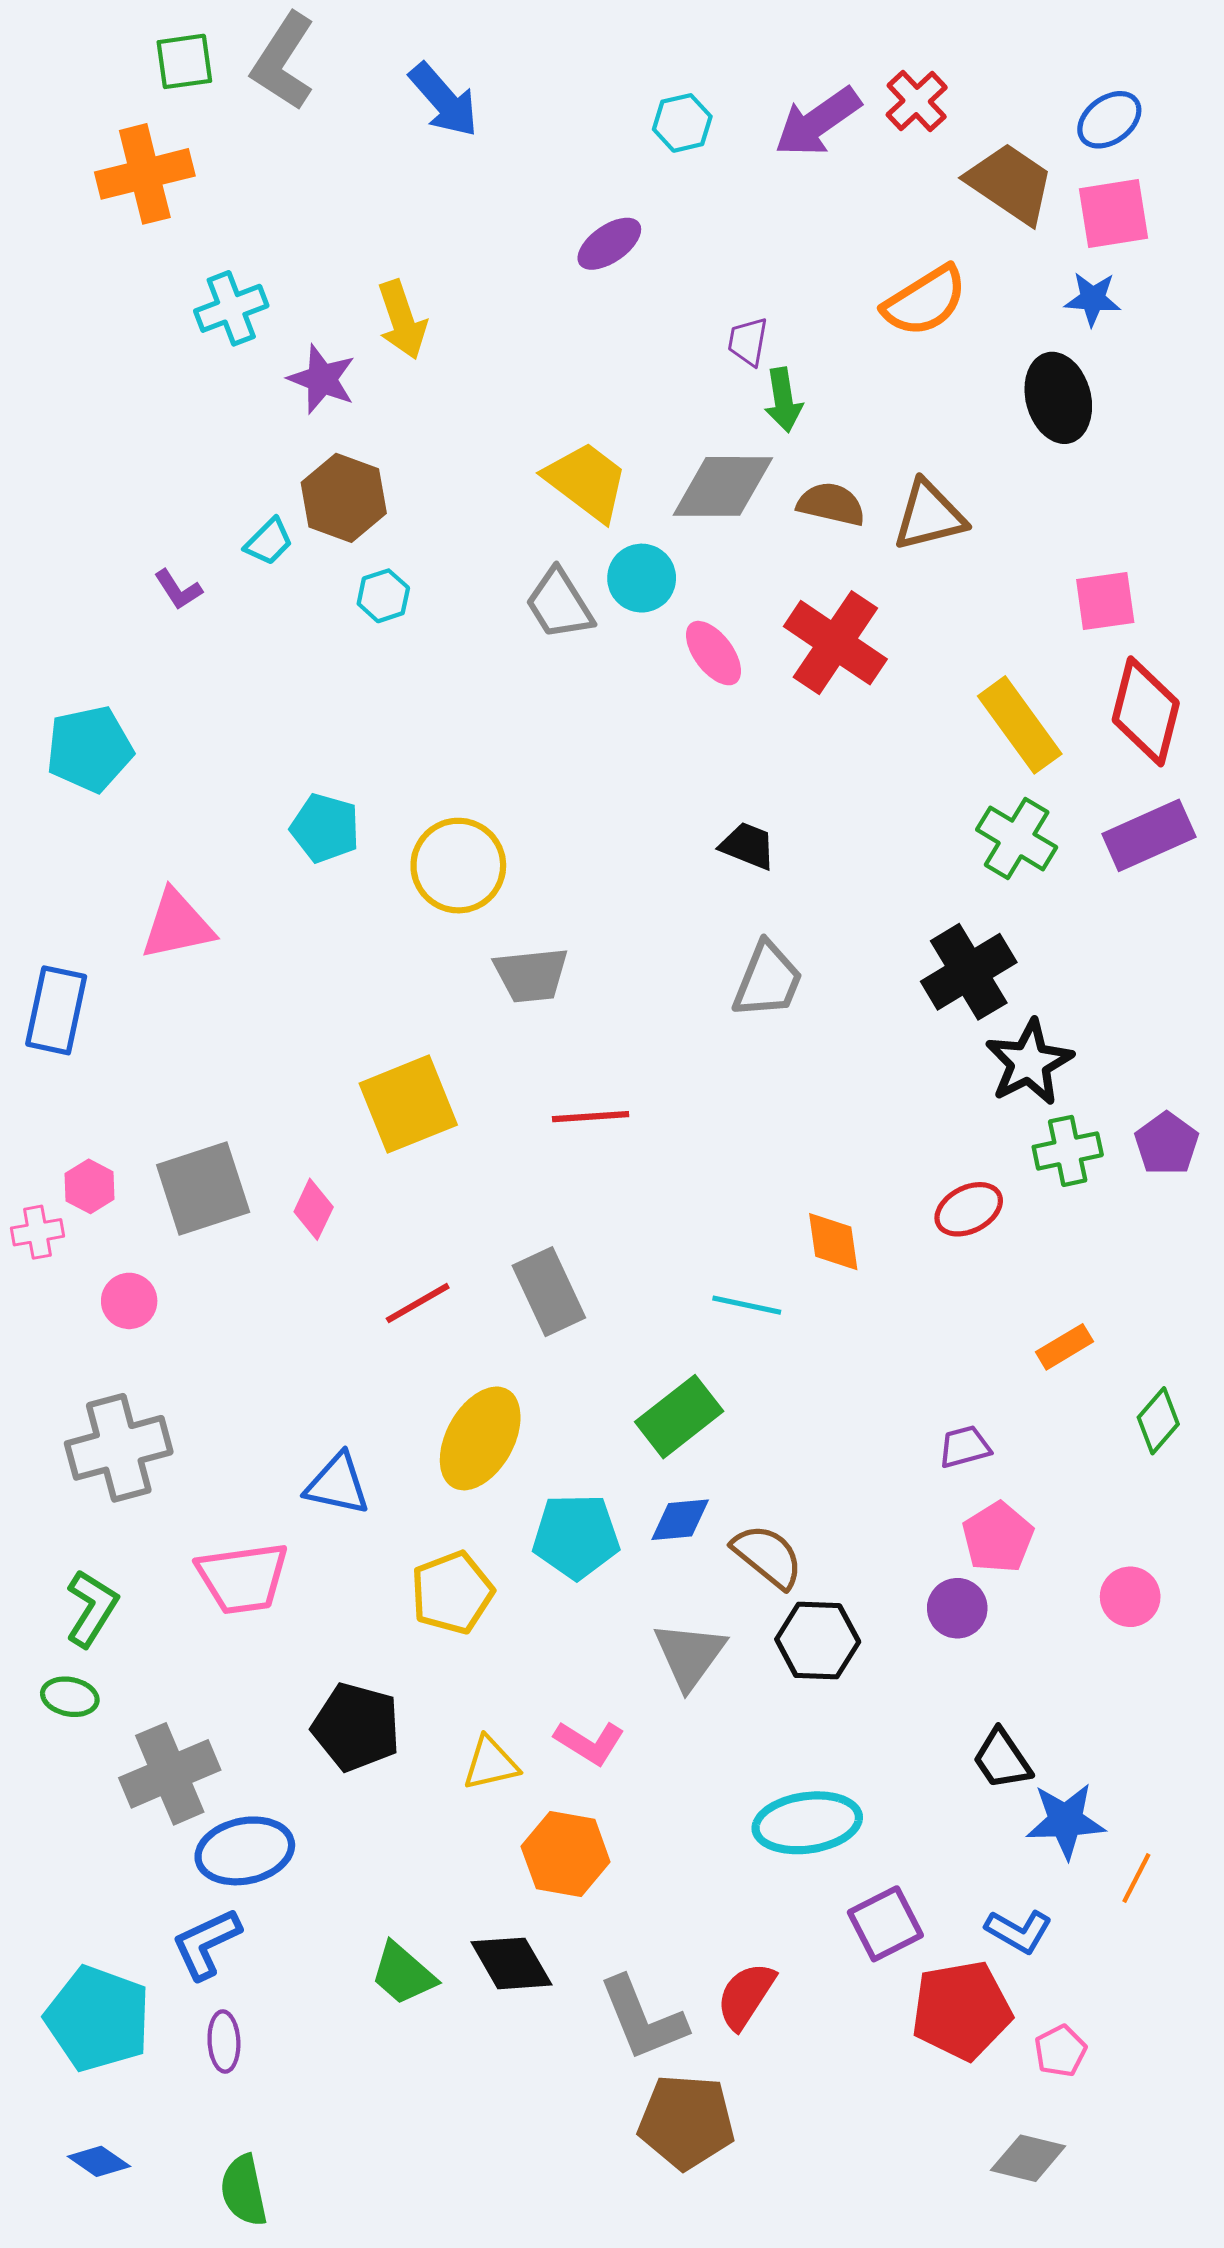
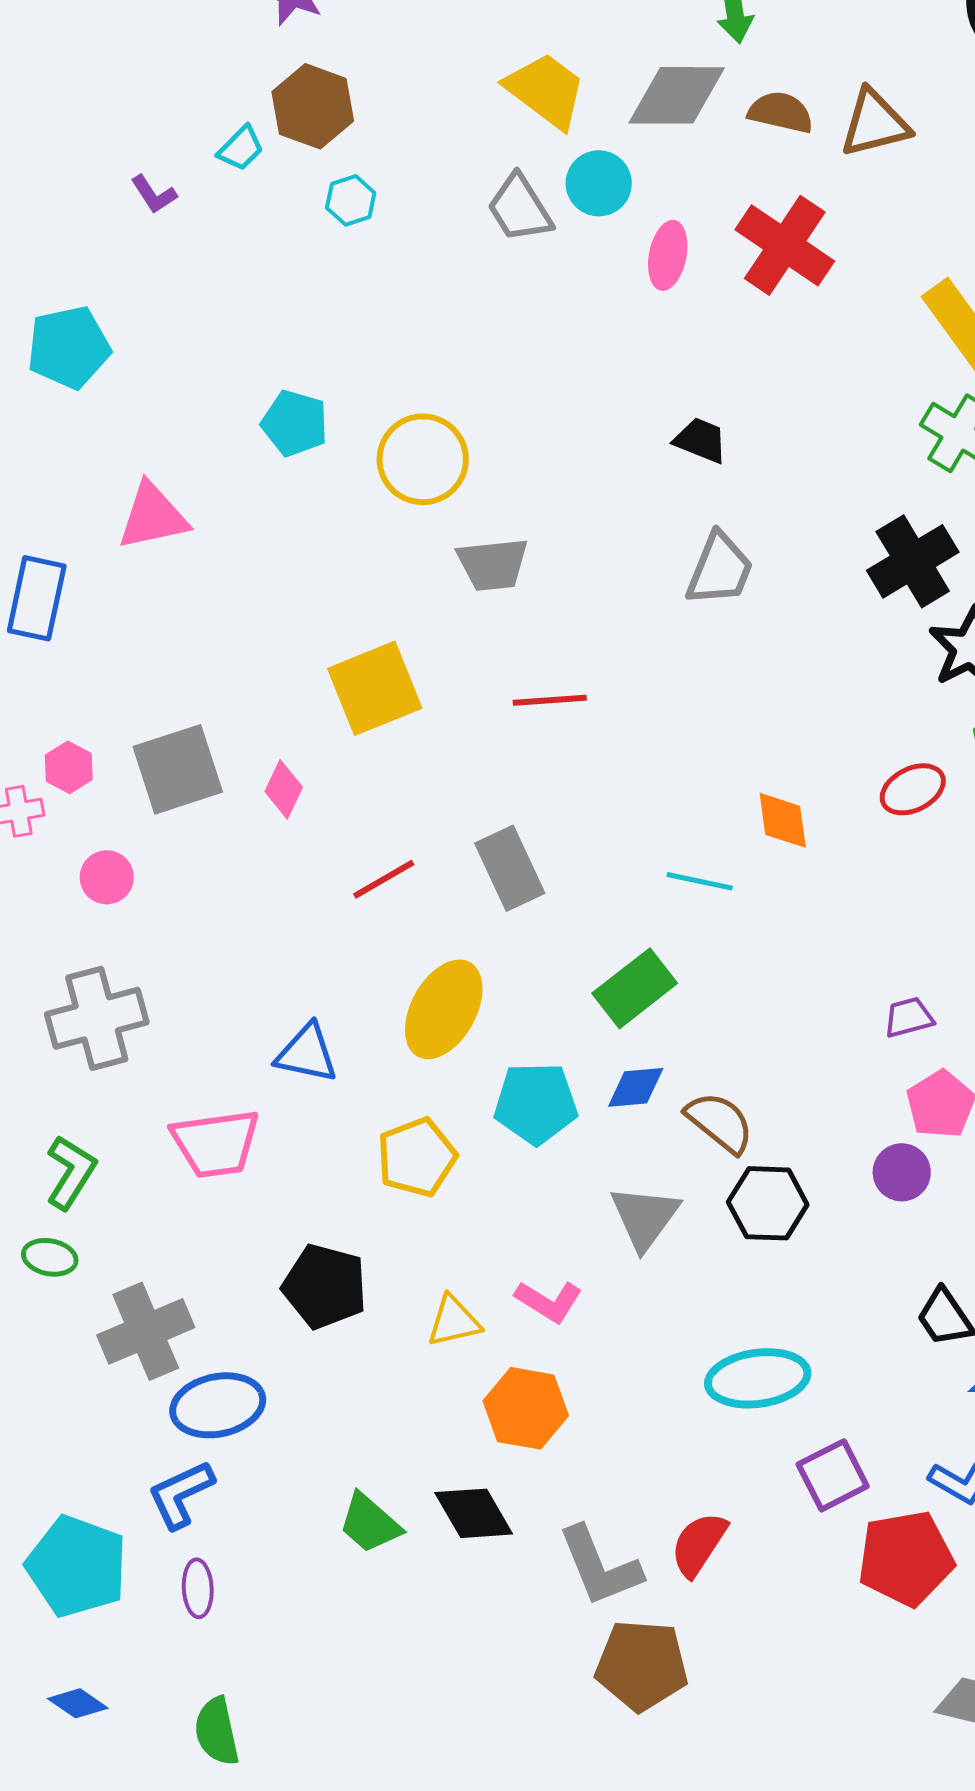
pink ellipse: (713, 653) -> (668, 255), turned 48

